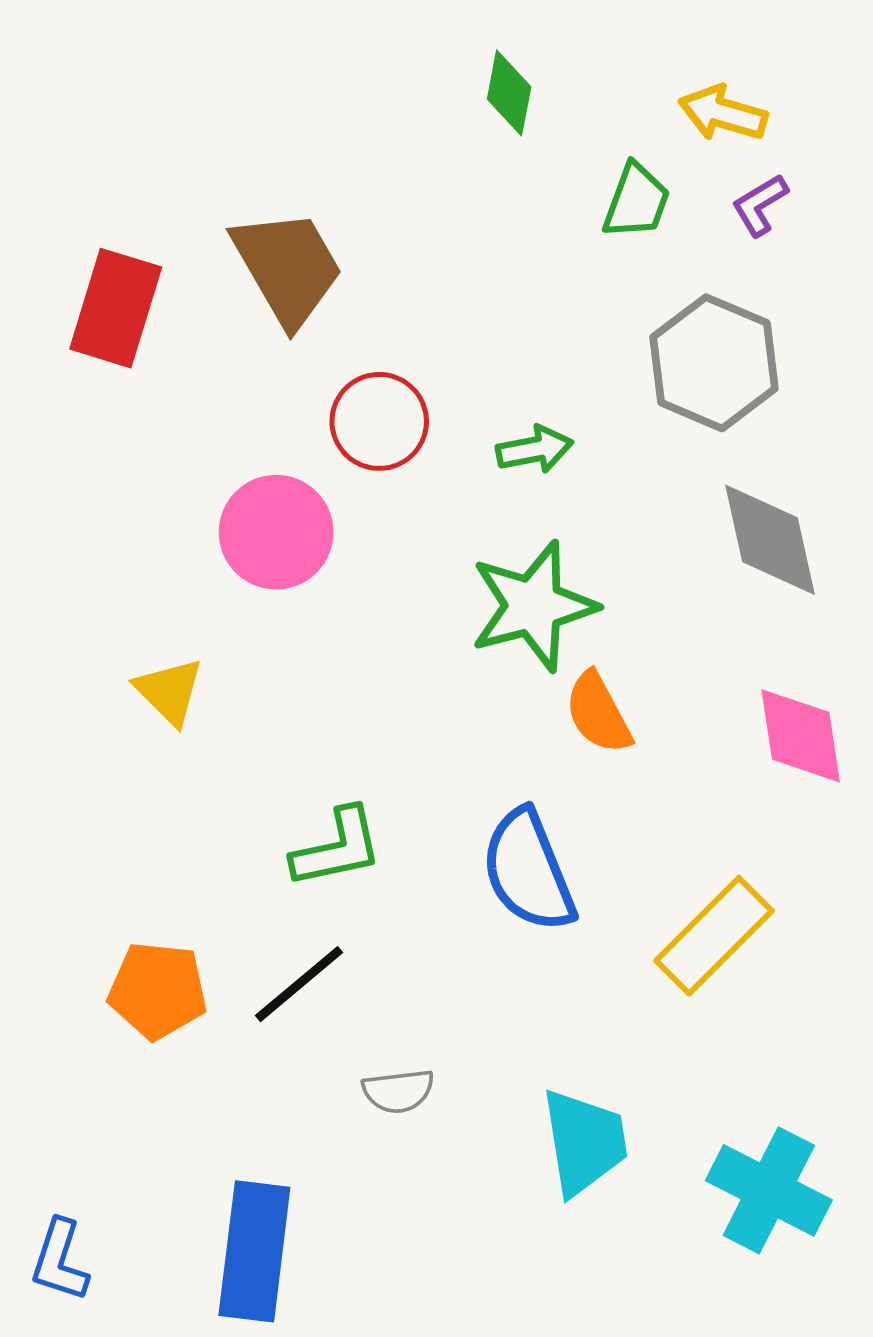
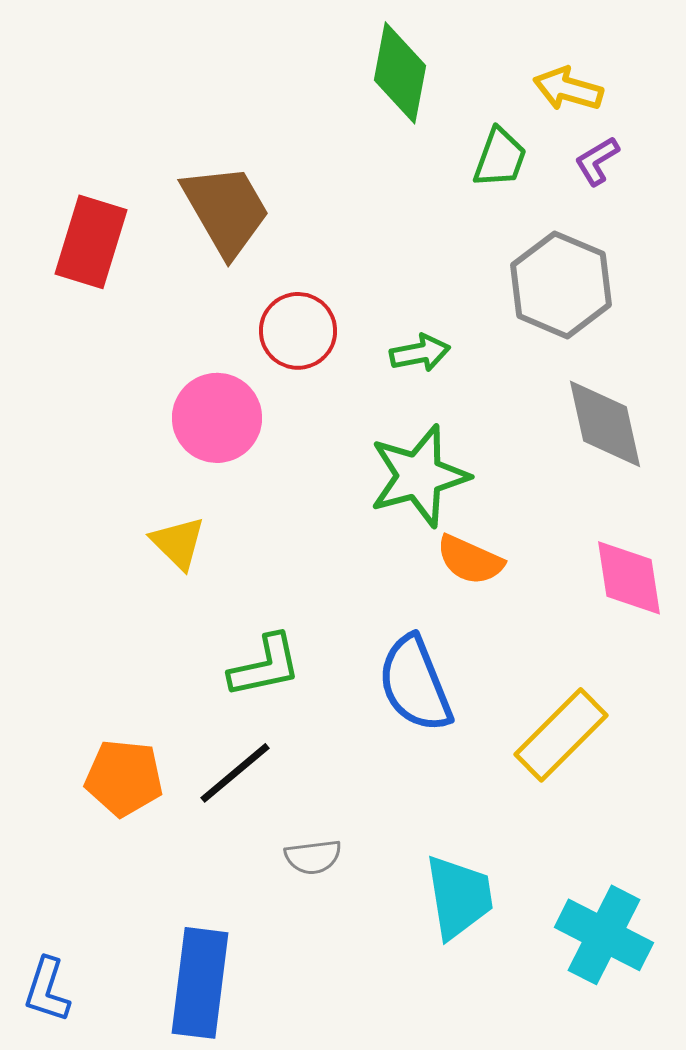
green diamond: (509, 93) -> (400, 73), size x1.5
yellow triangle: (169, 691) -> (178, 543), moved
orange semicircle: (598, 713) -> (470, 560), turned -38

